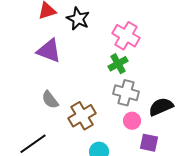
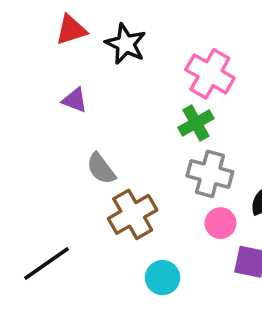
purple triangle: (49, 51) -> (75, 100), size x0.6
gray semicircle: (50, 100) -> (101, 169), moved

